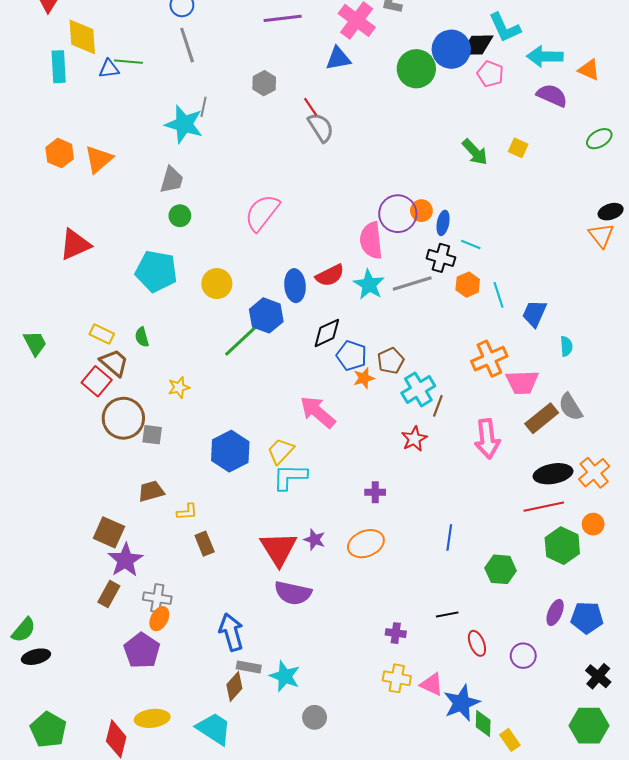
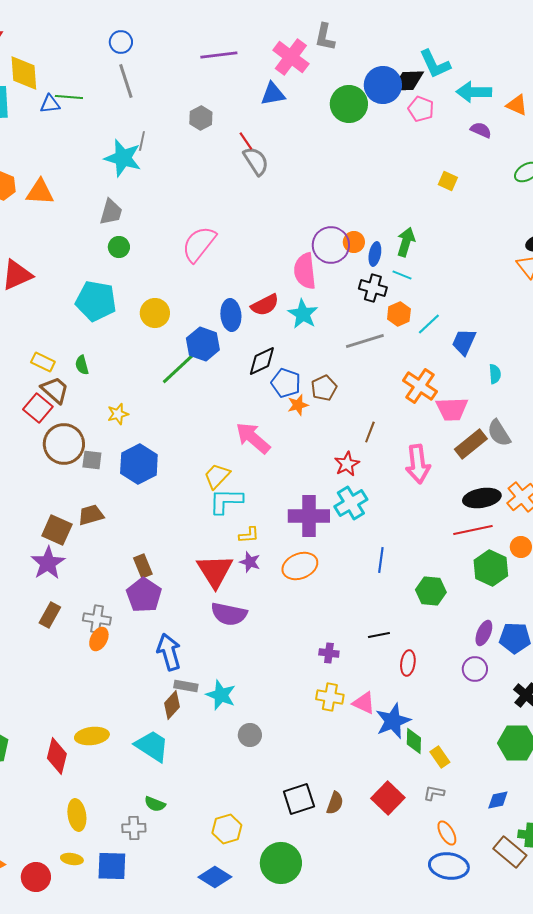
purple semicircle: (552, 95) -> (481, 130), size x0.7
green arrow: (475, 152) -> (406, 242), moved, turned -120
orange triangle: (99, 159) -> (40, 192), turned 44
gray line: (412, 284) -> (365, 341), moved
cyan line: (499, 295) -> (429, 324), turned 65
orange cross: (489, 359) -> (420, 386), turned -32
cyan cross: (418, 389) -> (351, 503), moved
blue hexagon: (230, 451) -> (139, 464), moved
purple cross: (375, 492) -> (309, 516), size x2.0
yellow L-shape: (187, 512) -> (249, 535), moved
brown square: (109, 532) -> (57, 530), moved
purple star: (125, 560) -> (48, 563), moved
red ellipse: (477, 643) -> (408, 663), turned 30
purple pentagon: (142, 651) -> (144, 595), moved
purple circle: (523, 656) -> (475, 669), moved

